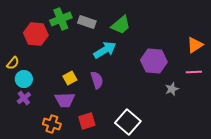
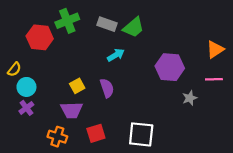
gray rectangle: (87, 22) -> (107, 24), moved
cyan arrow: (105, 50) -> (116, 55), size x0.7
white square: (128, 122) -> (141, 134), turned -35

